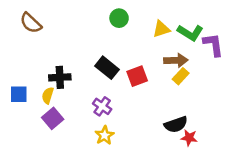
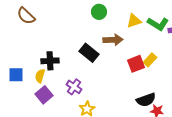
brown arrow: (176, 60) -> (113, 40), moved
red square: (137, 76) -> (136, 64), moved
purple cross: (102, 106) -> (74, 87), moved

